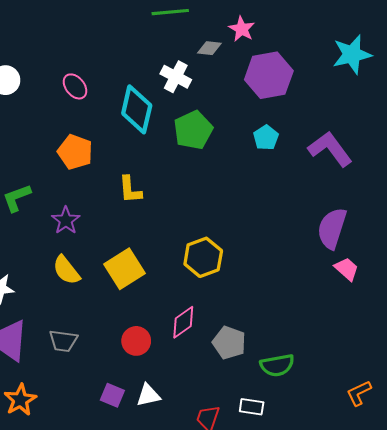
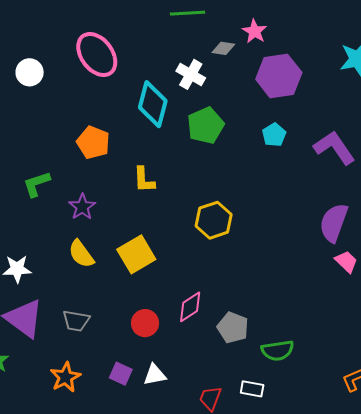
pink ellipse: (75, 86) -> (97, 55), moved, size x1.8
yellow hexagon: (203, 257) -> (214, 220), moved
orange star: (20, 400) -> (65, 377), moved

